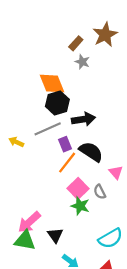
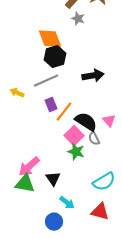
black arrow: (83, 119) -> (93, 76), moved
purple rectangle: (65, 144) -> (51, 105), moved
black semicircle: (91, 152) -> (86, 122), moved

